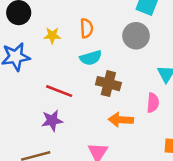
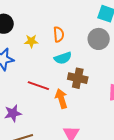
orange arrow: (121, 120) -> (61, 99), moved, turned 72
purple star: (52, 121) -> (13, 113), moved

